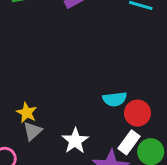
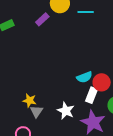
white rectangle: (129, 142) -> (92, 95), moved

